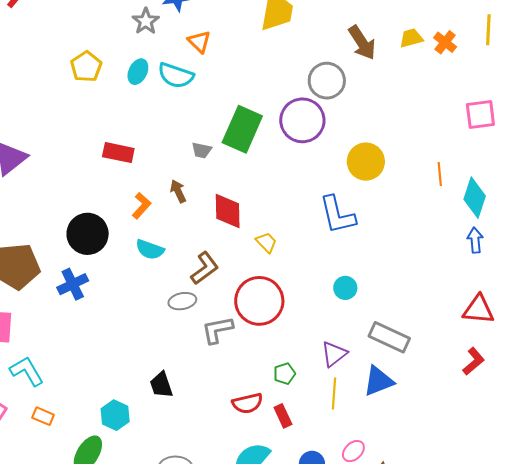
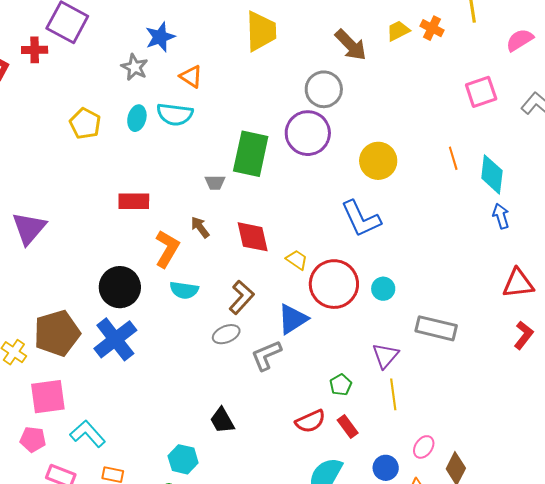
orange L-shape: (141, 206) -> (167, 249), size x1.4
blue cross: (73, 284) -> (115, 339), size x1.4
red circle: (259, 301) -> (334, 284), moved
blue triangle: (378, 381) -> (293, 319), moved

